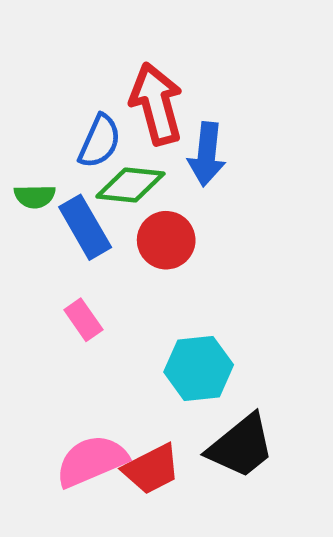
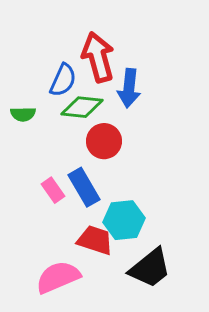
blue rectangle: (85, 227) -> (84, 187), moved
red trapezoid: (152, 469) -> (95, 240), moved, turned -135

